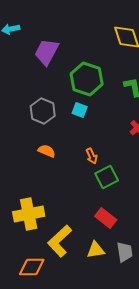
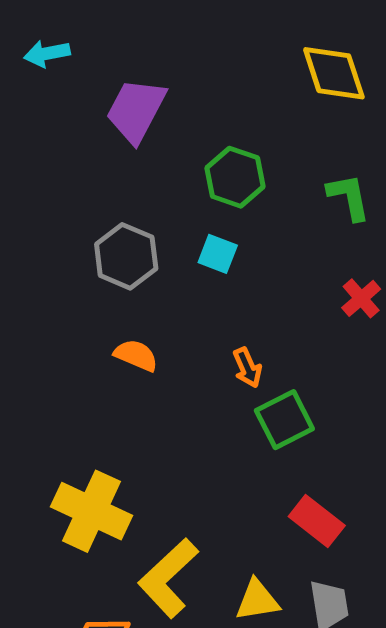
green hexagon: (87, 79) -> (235, 177), size x0.7
yellow cross: (29, 214) -> (92, 511), turned 36
red rectangle: (106, 218) -> (317, 521), moved

